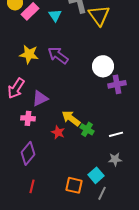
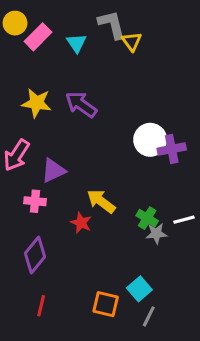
yellow triangle: (99, 15) -> (132, 41), moved, size x0.6
white circle: (103, 66) -> (150, 140), moved
green cross: (87, 129) -> (147, 218), moved
white line: (116, 134) -> (184, 220), moved
gray star: (115, 159) -> (156, 233), moved

